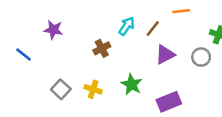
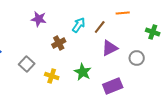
purple star: (53, 30) -> (39, 19), moved
gray circle: (201, 57) -> (137, 58), moved
gray square: (61, 89) -> (27, 64), moved

